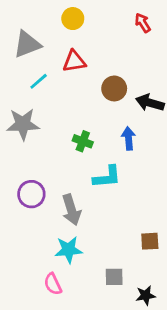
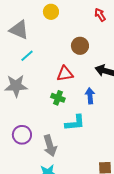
gray triangle: (27, 44) -> (19, 30), turned 45
red triangle: (74, 61) -> (65, 74), moved
brown circle: (114, 88) -> (80, 46), moved

